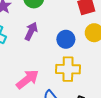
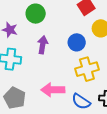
pink arrow: (28, 79) -> (53, 90), turned -125

